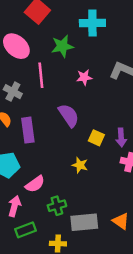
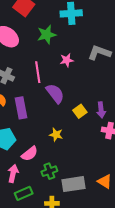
pink line: (41, 75) -> (38, 72), moved
yellow square: (96, 138) -> (80, 111), turned 32
yellow star: (80, 165) -> (56, 135), moved

